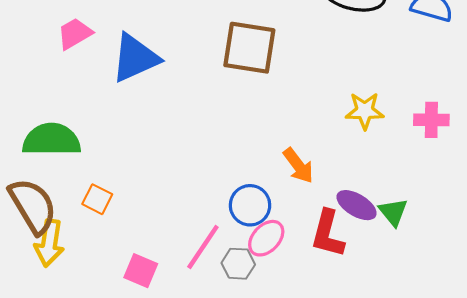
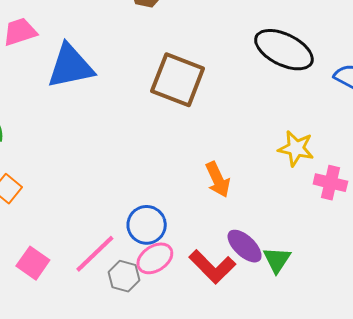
yellow star: (365, 111) -> (296, 148), moved
orange arrow: (298, 166) -> (218, 180), moved
red L-shape: (328, 234) -> (212, 267), turned -72

